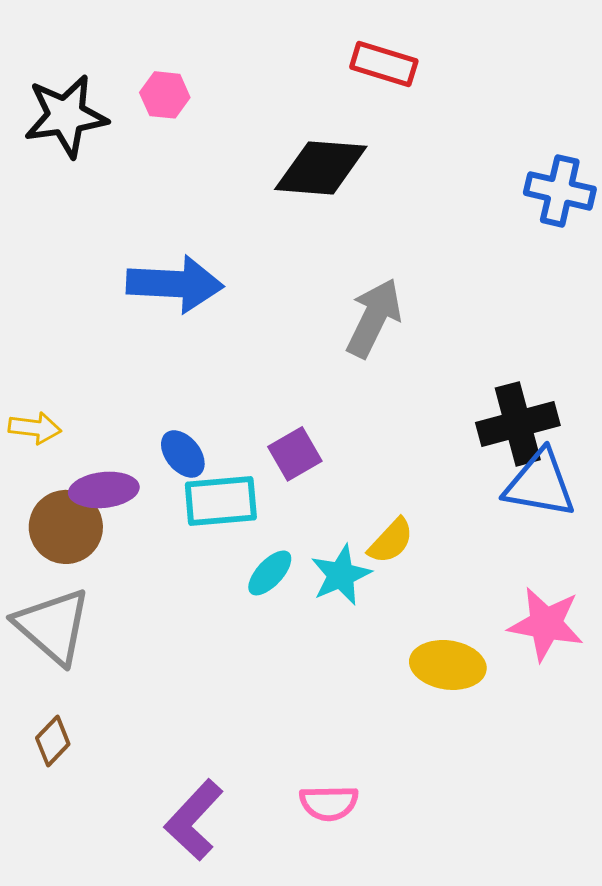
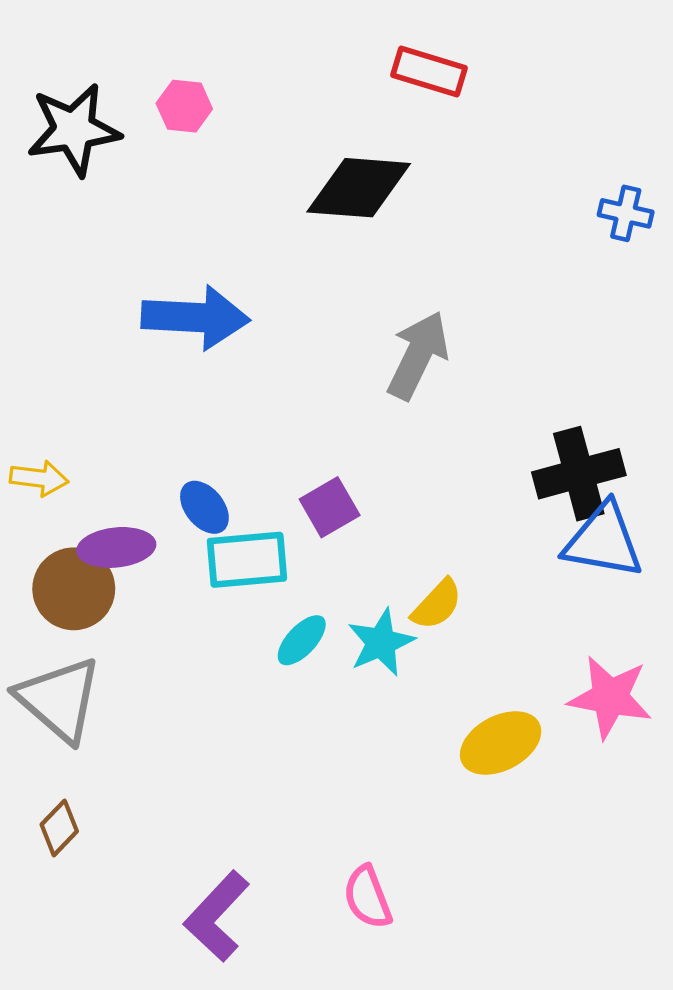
blue cross: (560, 191) -> (626, 213), size x0.7
yellow ellipse: (448, 665) -> (501, 743), turned -36
pink semicircle: (329, 803) -> (368, 897), turned 70

